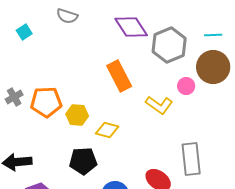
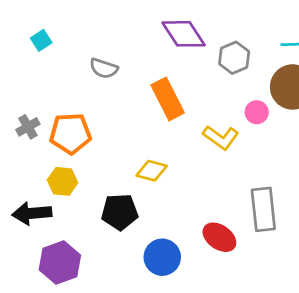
gray semicircle: (67, 16) -> (104, 68), moved
gray hexagon: (169, 45) -> (234, 58), size x0.7
yellow hexagon: (77, 115) -> (63, 181), moved

